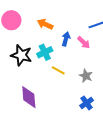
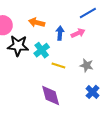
pink arrow: (84, 43) -> (78, 33), turned -56
black star: (21, 55) -> (18, 46), moved
purple diamond: (29, 97) -> (51, 96), moved

